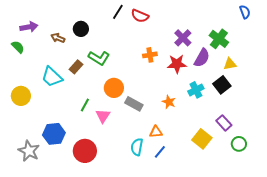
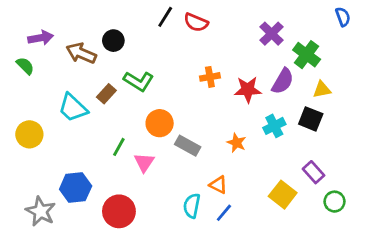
brown arrow: (58, 38) -> (81, 53), size x1.5
purple cross: (183, 38) -> (272, 34), moved
black square: (222, 85) -> (311, 119), turned -30
orange triangle: (156, 132) -> (218, 185), turned 32

